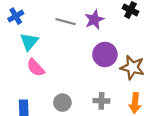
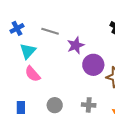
purple star: (94, 20) -> (76, 45), moved
gray line: (66, 22) -> (50, 31), moved

